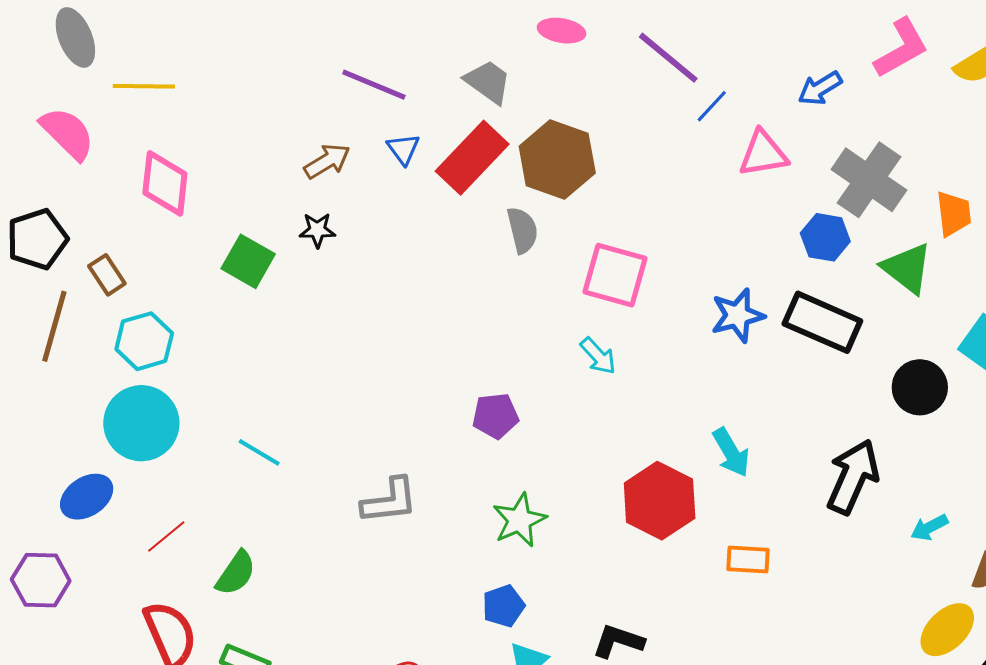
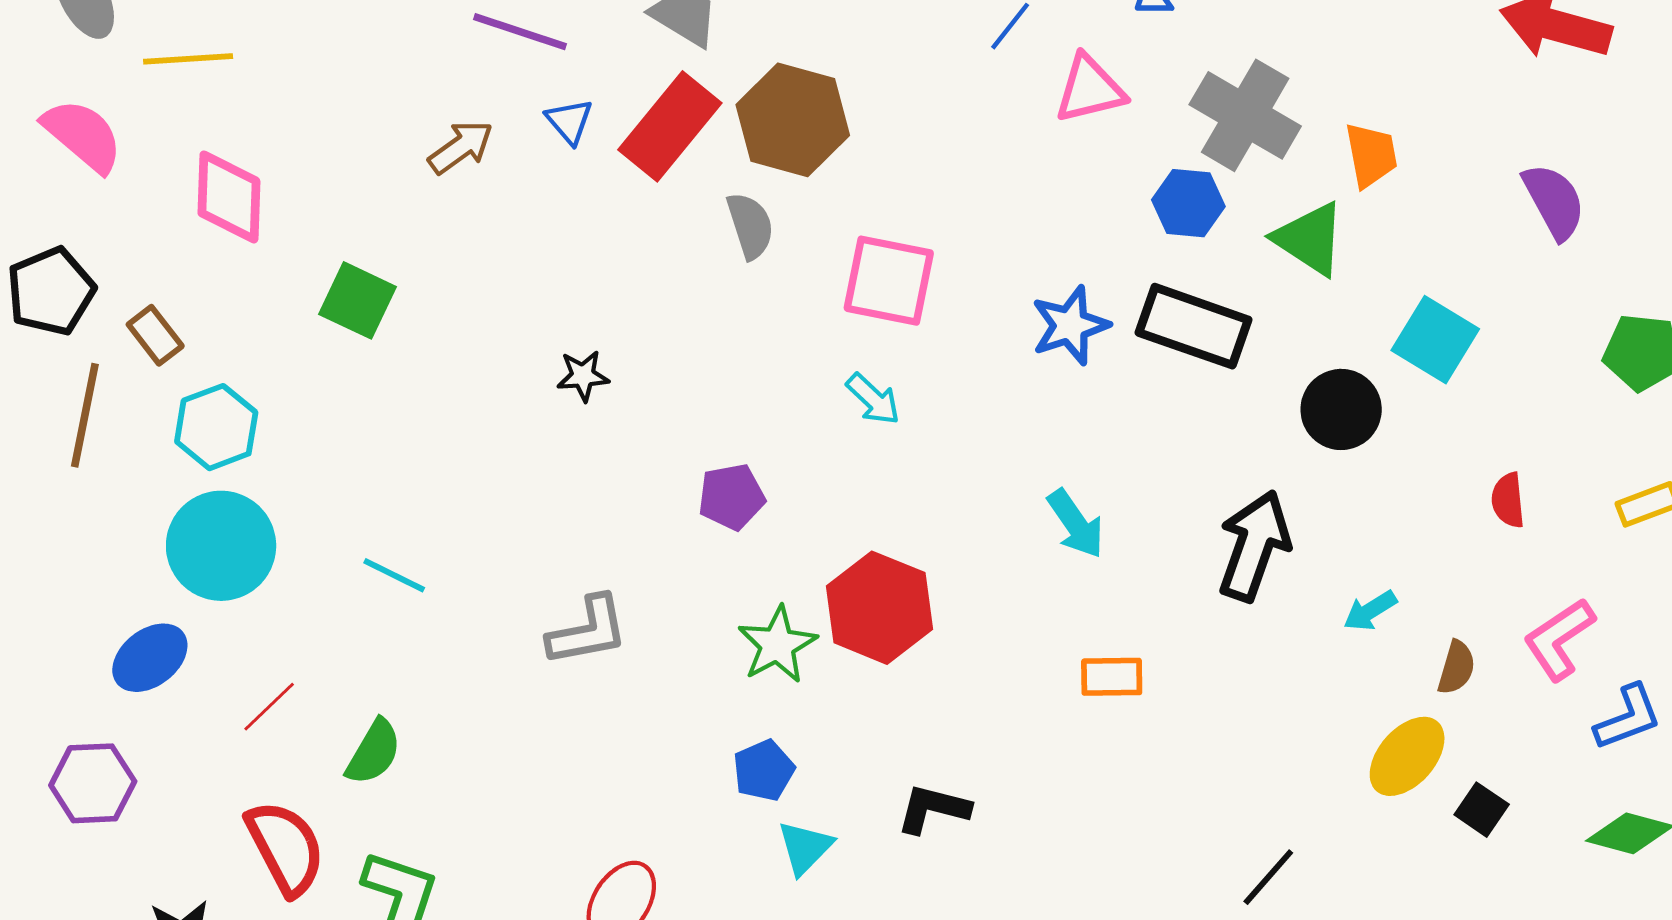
black star: (317, 230) -> (583, 376), moved
red hexagon: (660, 501) -> (879, 608), moved

